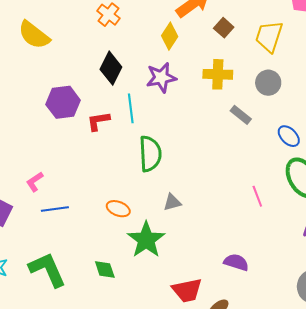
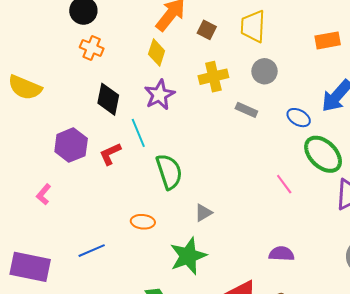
pink L-shape: (35, 182) -> (44, 194), moved
orange ellipse: (118, 209) -> (143, 222), moved
green star: (146, 240) -> (188, 256), turned 30

